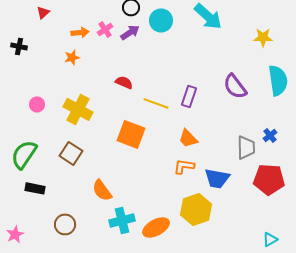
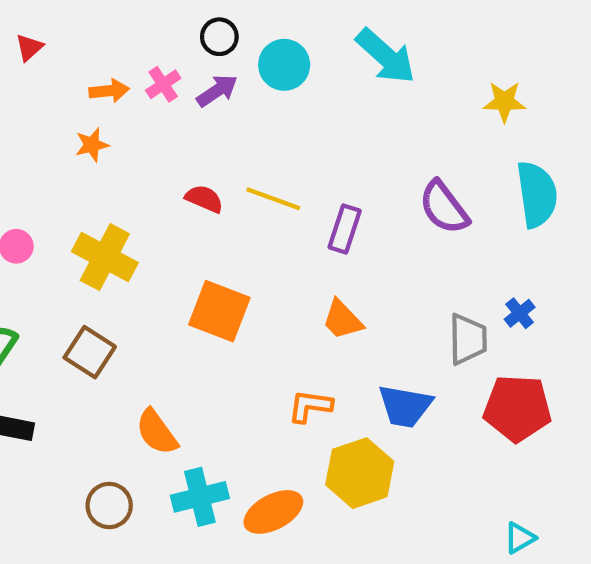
yellow line: (156, 103) -> (273, 199), moved
orange L-shape: (184, 166) -> (310, 406), moved
brown circle: (65, 224) -> (109, 505), moved

